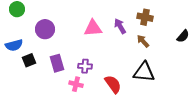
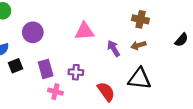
purple arrow: (120, 26) -> (114, 48), moved
brown arrow: (143, 41) -> (138, 45), turned -64
pink cross: (76, 84) -> (55, 92), moved

